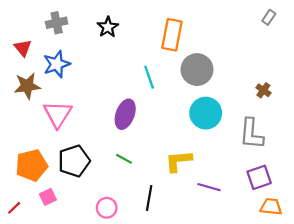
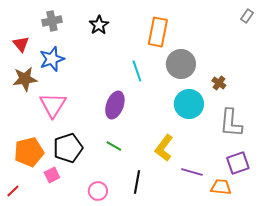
brown cross: (263, 90) -> (219, 83), moved
yellow L-shape: (178, 161) -> (164, 148), turned -48
pink square: (48, 197) -> (52, 175), moved
orange trapezoid: (271, 207) -> (221, 187), moved

